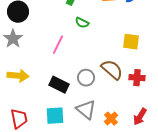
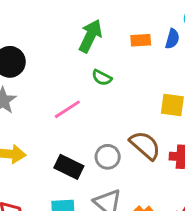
pink line: (58, 45) -> (67, 109), turned 30

